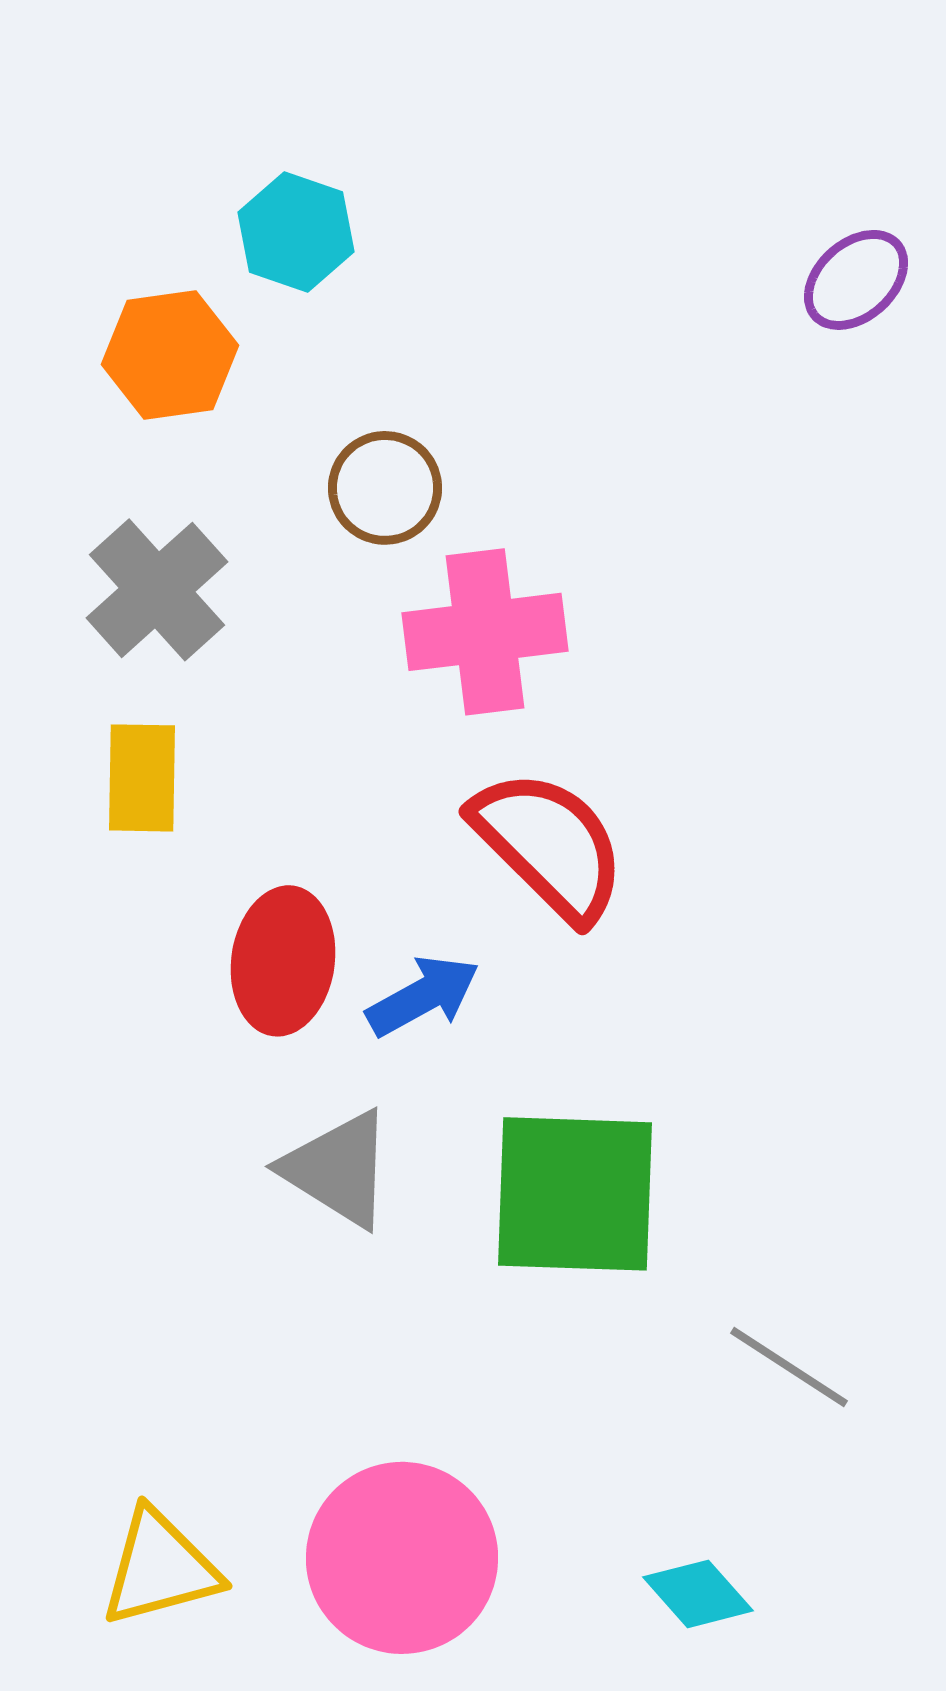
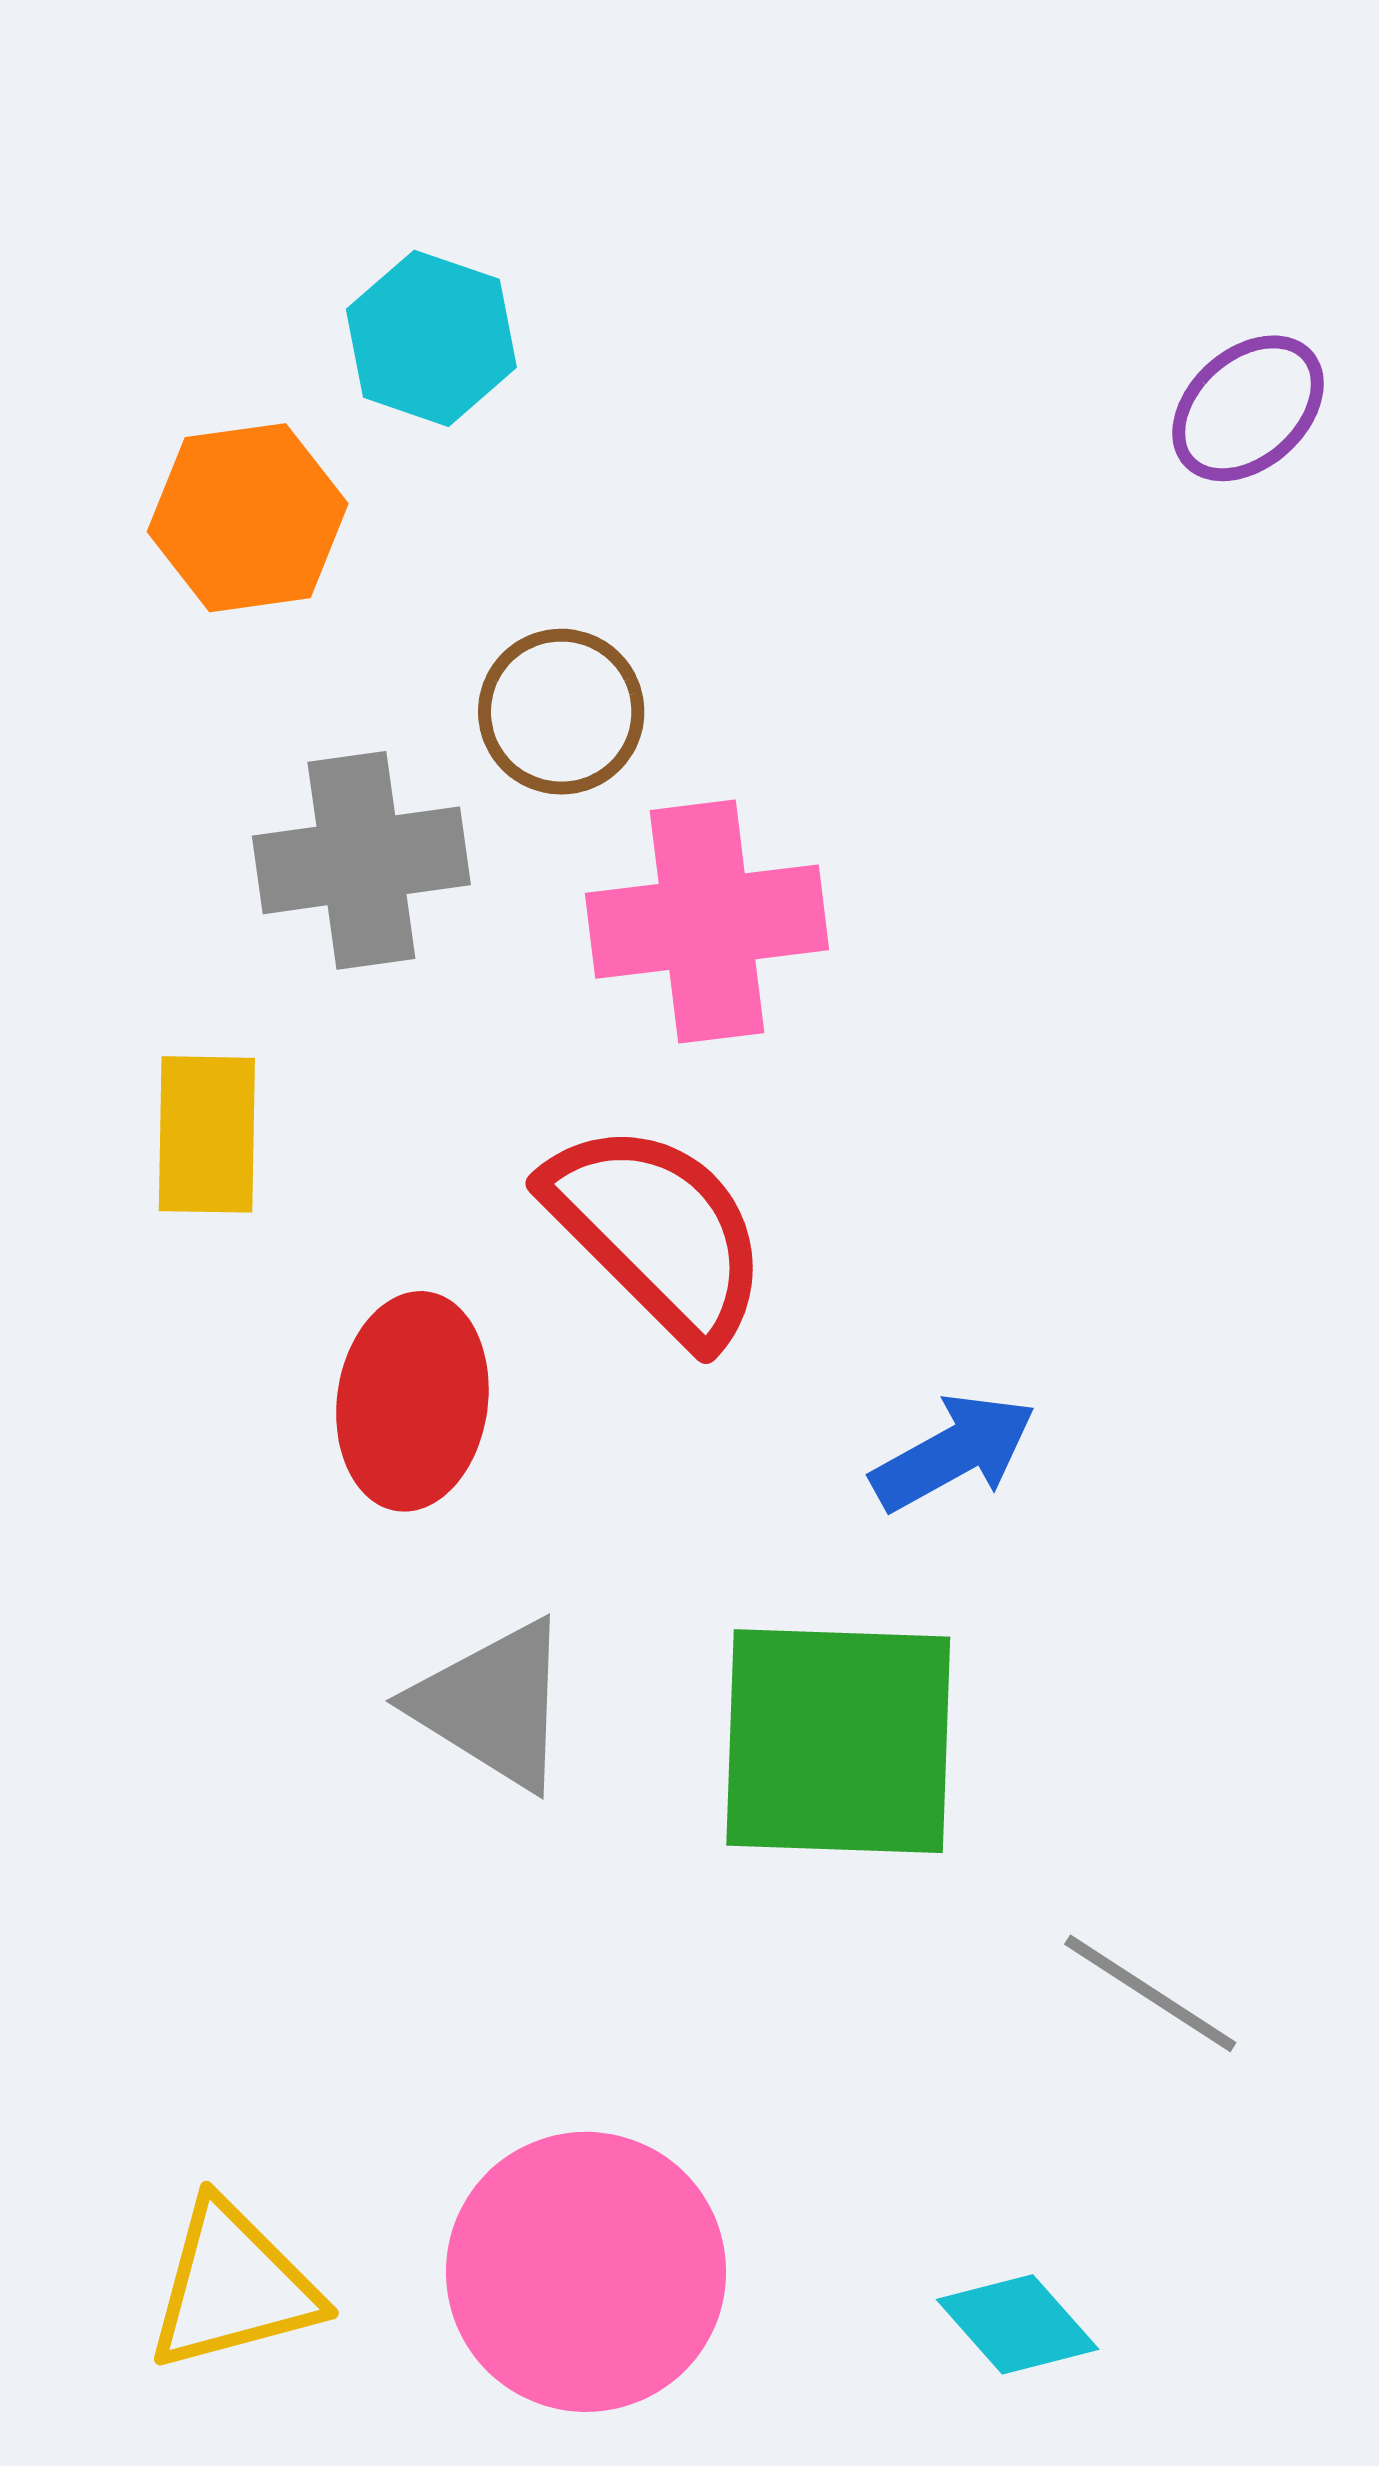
gray cross: (157, 590) -> (361, 860), moved, turned 34
red semicircle: (549, 845) -> (657, 1232), moved
blue arrow: (423, 996) -> (953, 1452), moved

